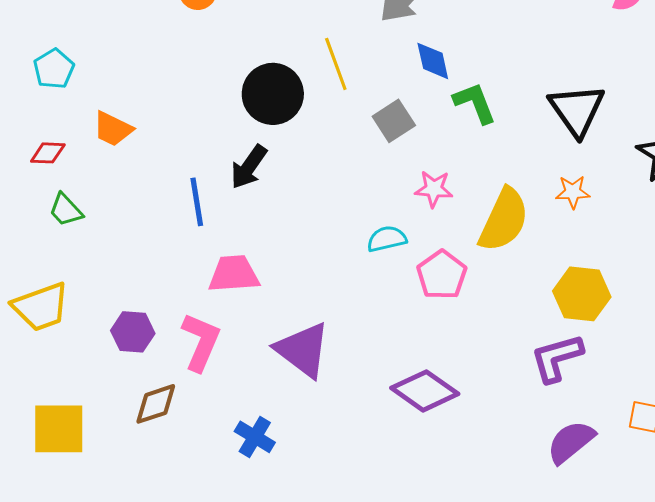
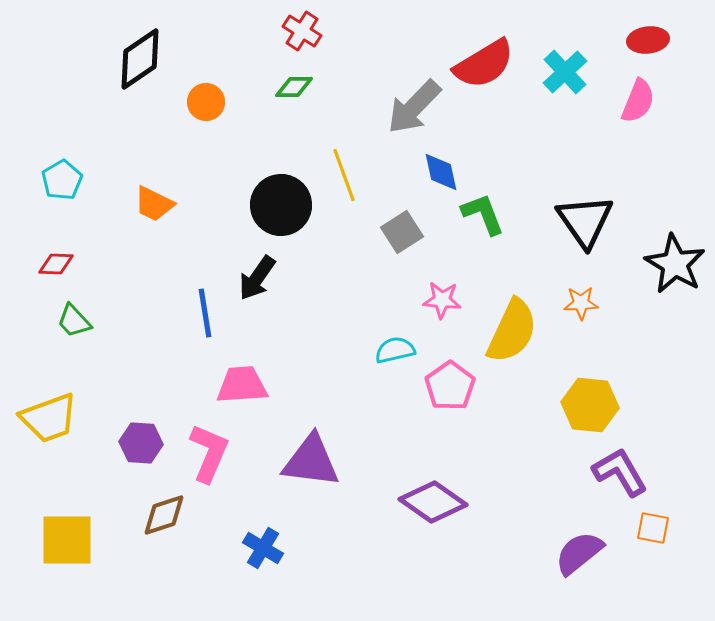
orange trapezoid: (113, 129) -> (154, 204), moved
purple triangle: (303, 350) -> (311, 461), turned -30
purple L-shape: (557, 358) -> (620, 472), moved, turned 76

